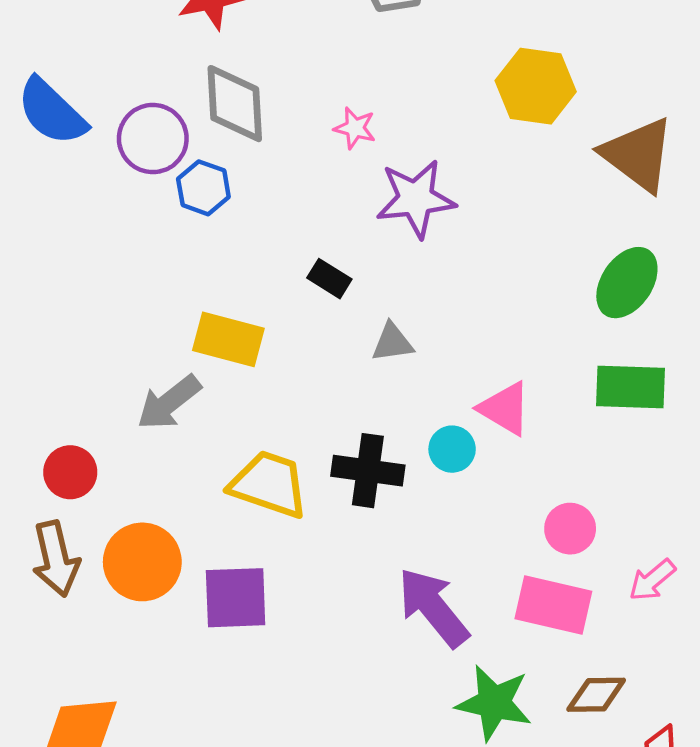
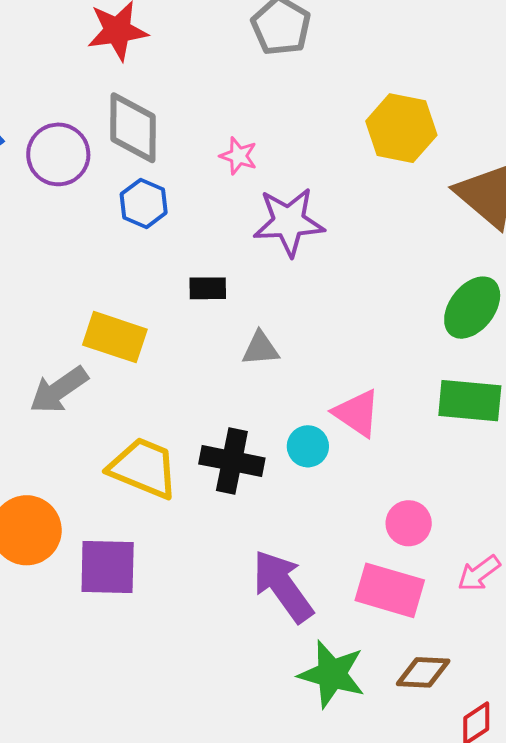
blue hexagon: (203, 188) -> (144, 203), moved
black rectangle: (329, 279) -> (208, 288), turned -36

